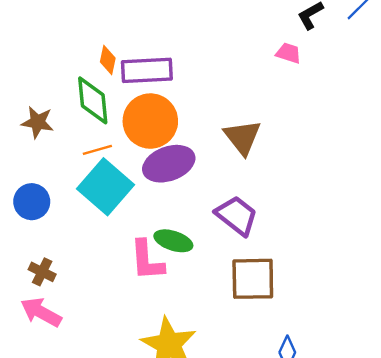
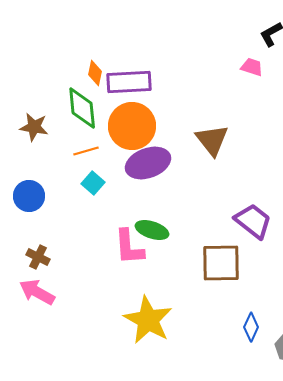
cyan square: (105, 187) -> (93, 183), size x0.5
purple trapezoid: (237, 215) -> (253, 221), moved

